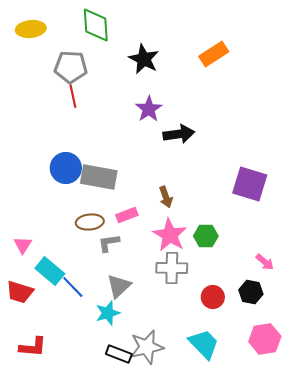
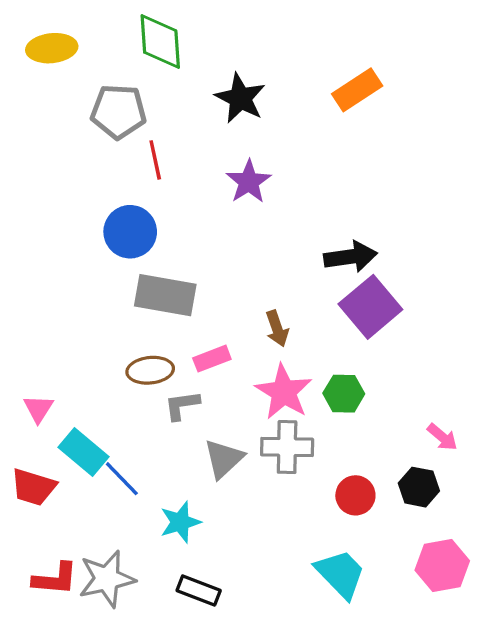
red line: (73, 96) -> (155, 160), moved
black arrow: (179, 134) -> (350, 257), moved
blue circle: (66, 168) -> (130, 232), moved
purple square: (250, 184) -> (370, 307), moved, turned 33
gray triangle: (119, 286) -> (224, 459), moved
gray star: (147, 347) -> (107, 579), moved

